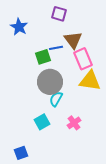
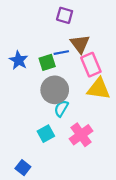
blue star: (19, 27) -> (19, 60), moved
pink cross: (74, 123) -> (81, 135), size x1.5
blue square: (21, 153) -> (23, 168), turned -32

